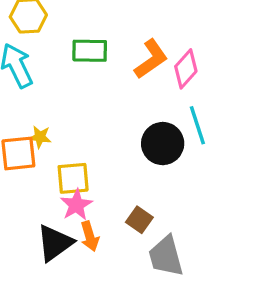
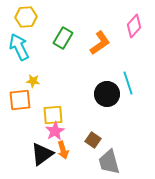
green rectangle: (90, 51) -> (63, 38), turned -60
pink diamond: (186, 69) -> (134, 26), moved
yellow star: (40, 137) -> (33, 81), moved

